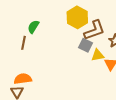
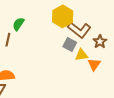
brown L-shape: (94, 30) -> (79, 30), turned 55

